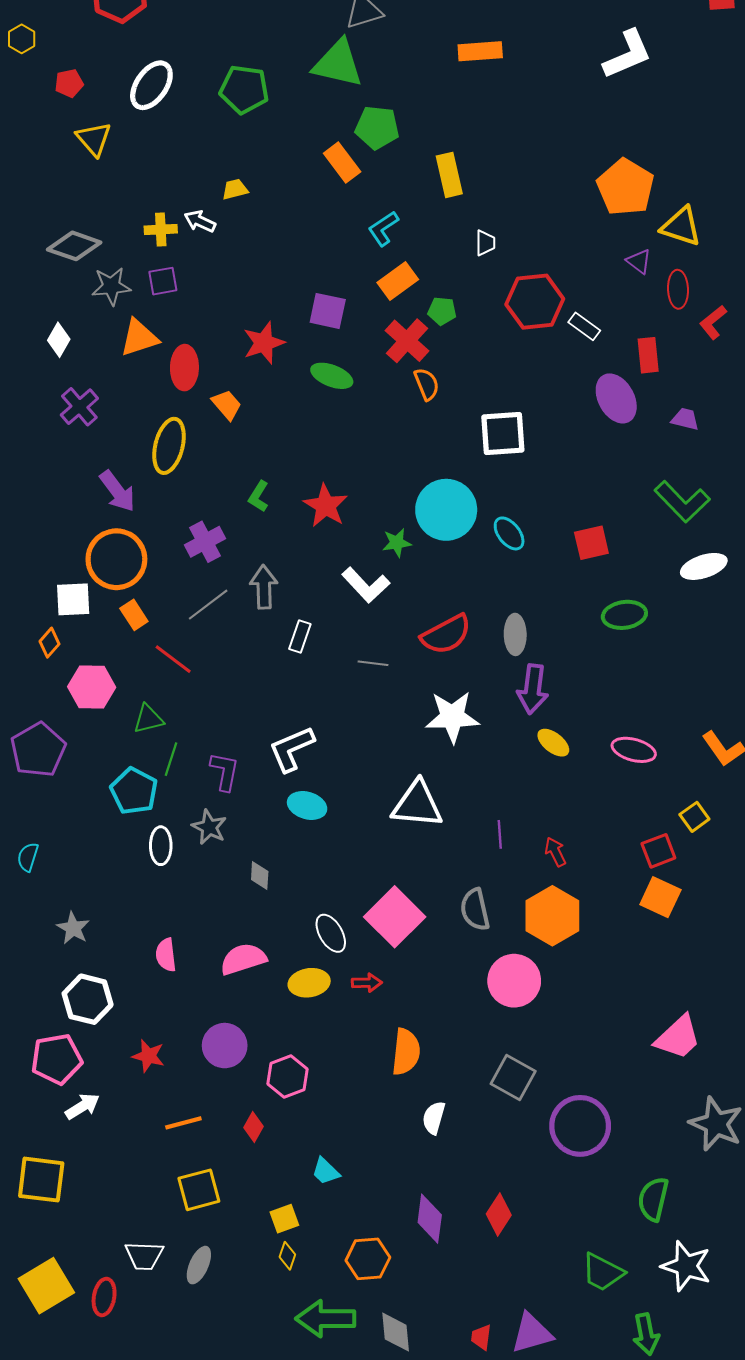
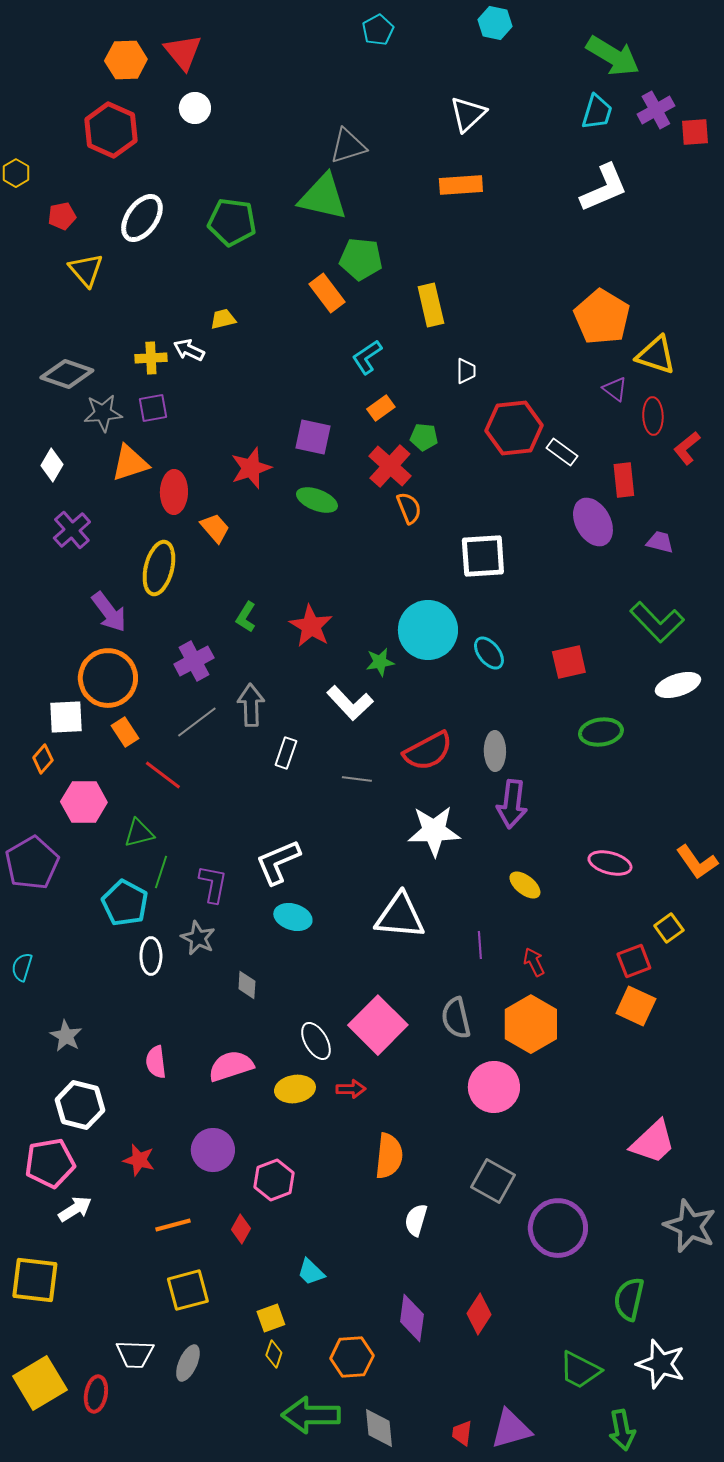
orange rectangle: (398, 281) -> (381, 408), size x0.7
yellow ellipse: (553, 743) -> (525, 885), moved

